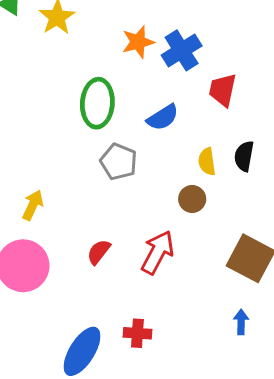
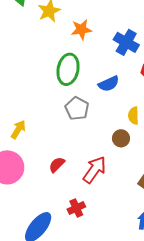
orange star: (138, 42) -> (81, 30), moved
blue cross: (182, 50) -> (126, 42), turned -35
red cross: (137, 333) -> (76, 208), moved, turned -36

